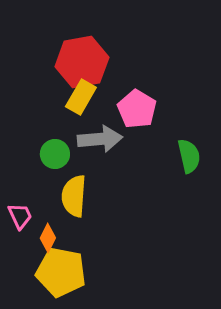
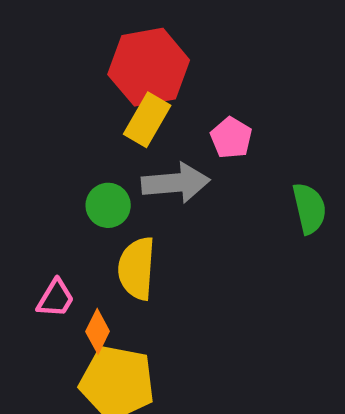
pink pentagon: (137, 109) -> (231, 138), size x0.7
pink trapezoid: (20, 216) -> (56, 298), turned 56

